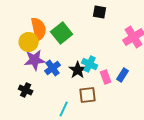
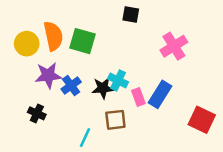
green square: (62, 33) -> (82, 41), turned -35
yellow circle: (29, 42) -> (27, 44), moved
black star: (78, 70) -> (103, 88), turned 30
blue rectangle: (123, 75) -> (160, 94), size x1.5

